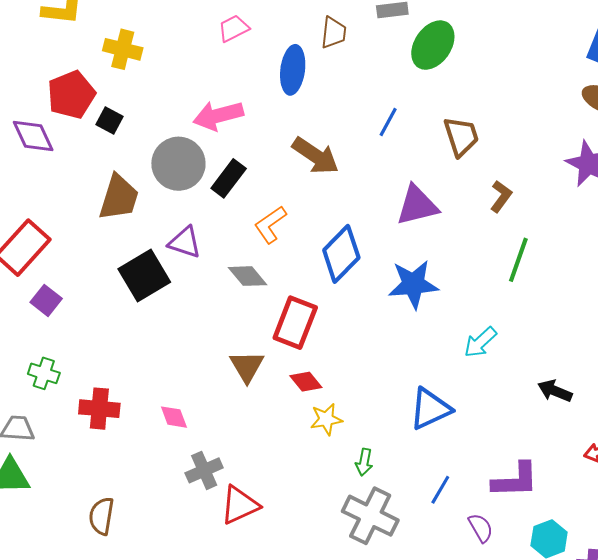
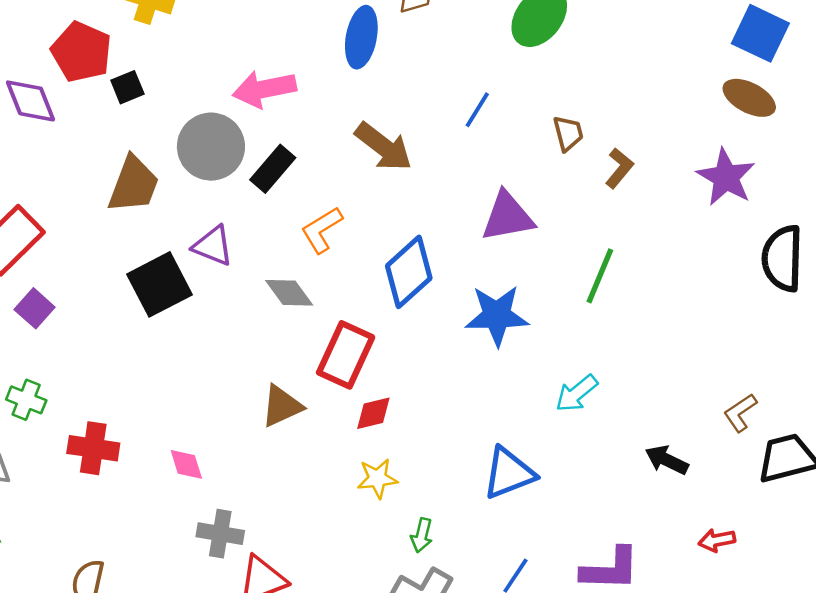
red pentagon: (71, 95) -> (81, 52), turned -30
black square: (109, 121) -> (127, 87), turned 36
brown trapezoid: (461, 136) -> (568, 133), size x0.7
brown L-shape: (501, 196) -> (619, 168), moved
green line: (518, 260) -> (600, 276), moved
brown triangle: (247, 366) -> (282, 406), turned 33
red diamond: (306, 382) -> (373, 413), moved, turned -68
gray cross: (204, 470) -> (220, 534), turned 30

